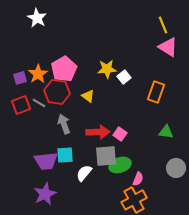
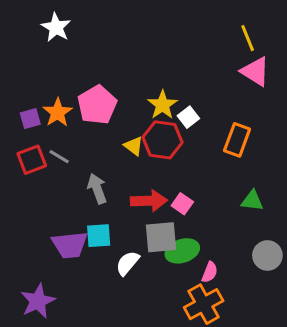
yellow star: (107, 69) -> (163, 105), turned -30
red hexagon: (57, 92) -> (163, 140), moved
purple star: (45, 194) -> (38, 301), moved

